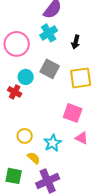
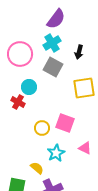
gray square: (50, 69) -> (53, 67), moved
pink square: (73, 113) -> (65, 123), moved
yellow circle: (25, 136) -> (42, 128), moved

